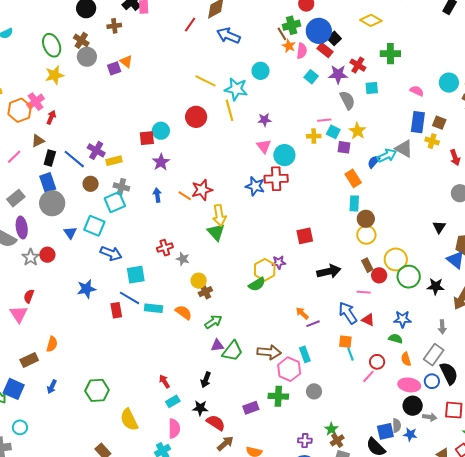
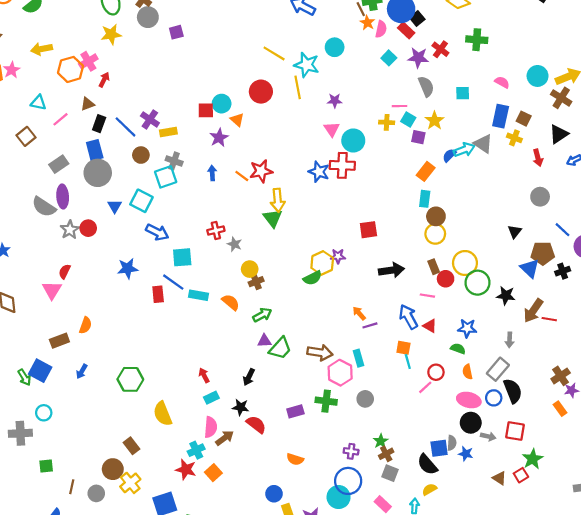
orange triangle: (126, 61) -> (237, 120), moved
cyan square: (372, 88) -> (463, 93), moved
orange rectangle: (353, 178) -> (426, 171), turned 66
brown arrow: (225, 443) -> (225, 438), moved

